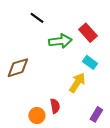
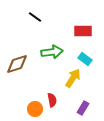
red rectangle: (88, 33) -> (83, 31), turned -48
green arrow: (60, 41) -> (52, 52), moved
purple rectangle: (96, 114) -> (83, 108), moved

